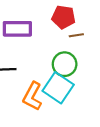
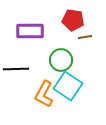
green circle: (65, 64) -> (61, 60), moved

